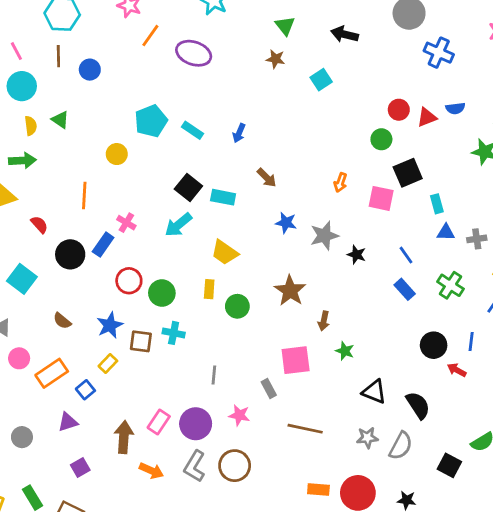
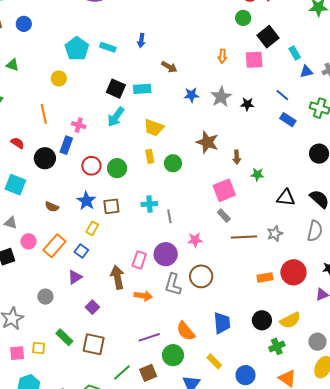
cyan cross: (174, 333) -> (149, 204), moved
gray rectangle: (269, 389) -> (224, 216), moved
gray star: (367, 438) -> (275, 234), moved

